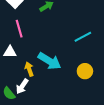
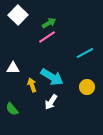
pink line: (19, 29) -> (47, 37), moved, turned 72
white arrow: (22, 86) -> (51, 102), moved

